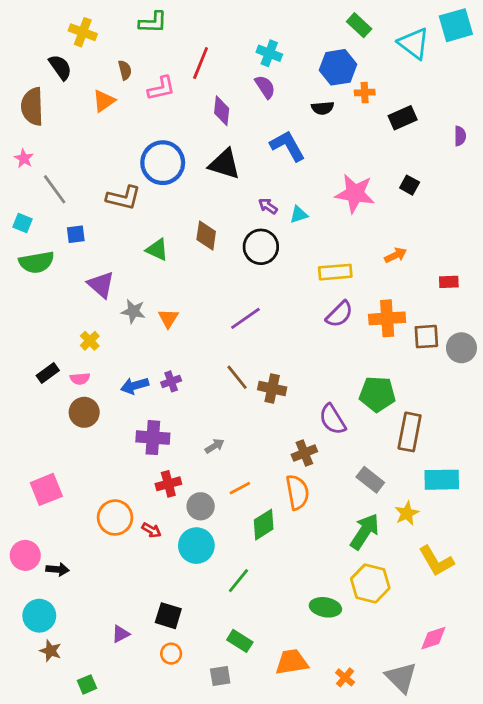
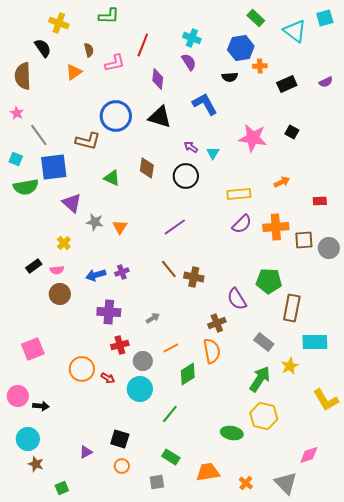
cyan square: (456, 25) -> (325, 18), size x0.7
purple semicircle: (460, 136) -> (326, 82), moved, turned 64
cyan triangle: (299, 215) -> (213, 153), turned -40
blue square: (76, 234) -> (54, 167), size x2.0
yellow L-shape: (436, 561) -> (326, 400), moved

